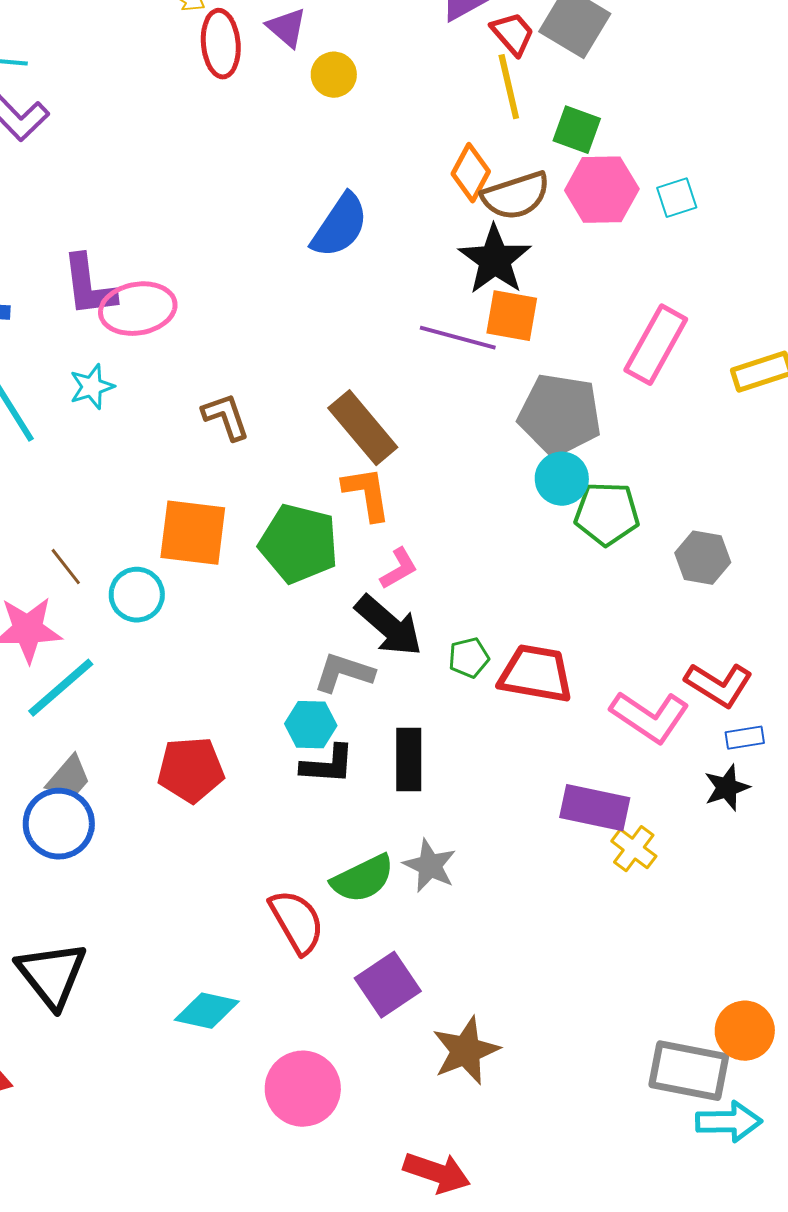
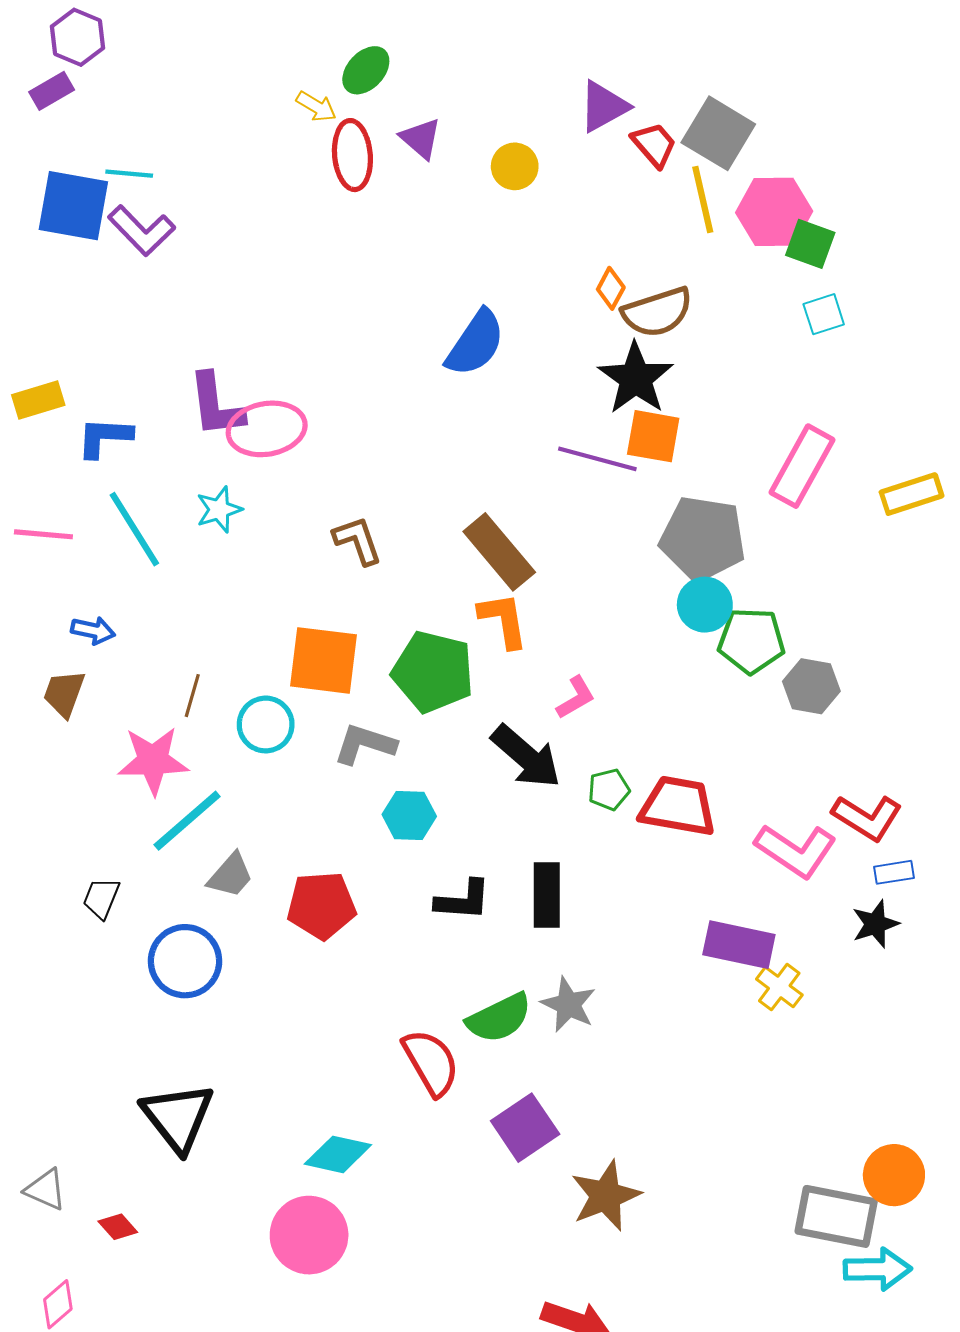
yellow circle: (334, 75) -> (515, 166), moved
yellow line: (509, 87) -> (703, 199), moved
green square: (577, 130) -> (810, 244), moved
orange diamond: (471, 173) -> (611, 288), size x0.7
pink hexagon: (602, 190) -> (774, 212), moved
gray hexagon: (703, 558) -> (811, 686), moved
brown line: (66, 567) -> (192, 696), turned 54
pink L-shape: (399, 569) -> (576, 698), moved
gray L-shape: (344, 673) -> (365, 744), moved
cyan hexagon: (311, 725) -> (409, 815), moved
gray trapezoid: (69, 778) -> (230, 875), moved
pink circle: (303, 1089) -> (309, 1235), moved

